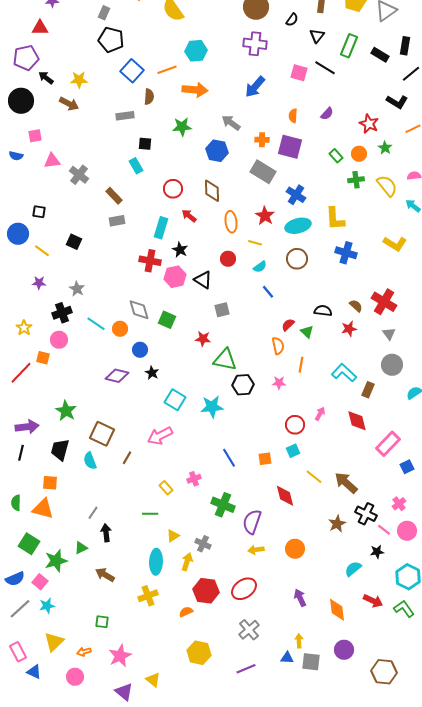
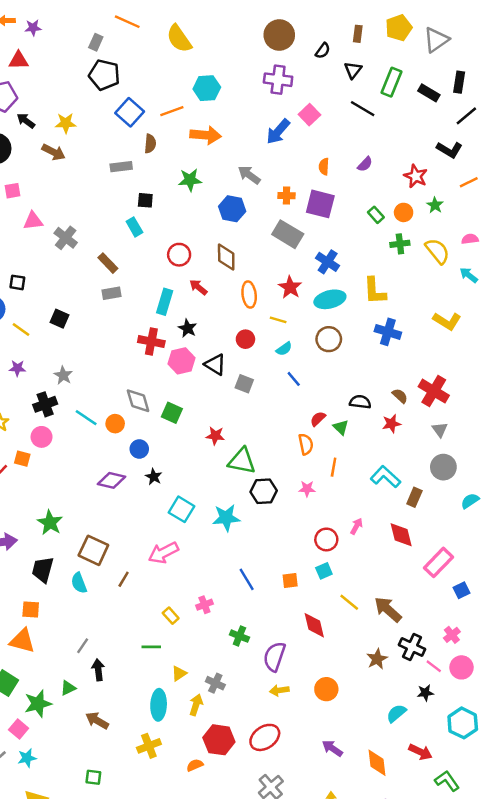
pink square: (299, 73) -> (309, 115), moved, turned 30
gray square: (222, 310) -> (244, 384), moved, turned 35
green cross: (223, 505) -> (239, 636), size x0.7
purple arrow: (300, 598) -> (332, 748), turned -30
green L-shape: (404, 609) -> (447, 781), moved

